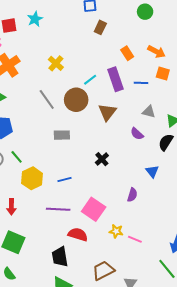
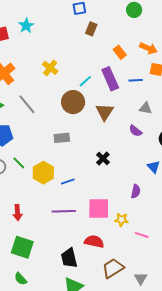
gray line: (47, 99) -> (27, 104), moved
yellow hexagon: (32, 178) -> (43, 173), moved
pink square: (94, 209) -> (99, 209), turned -30
yellow star: (116, 231) -> (121, 220), moved
red semicircle: (78, 234) -> (94, 241), moved

